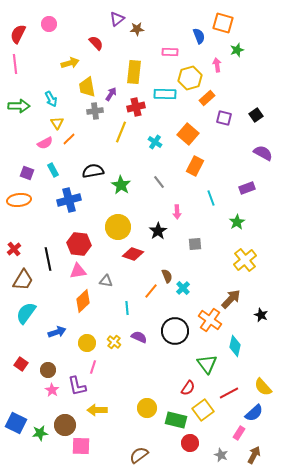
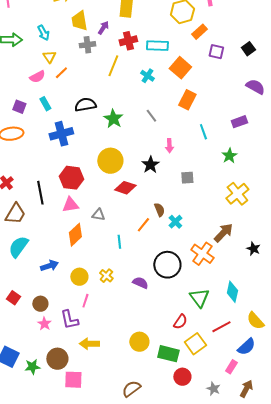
cyan rectangle: (165, 94) -> (157, 46), moved
purple semicircle: (139, 337) -> (140, 283), moved
cyan diamond: (235, 346) -> (232, 292), moved

